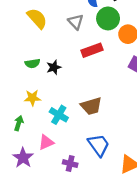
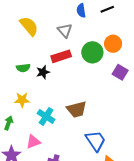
green circle: (108, 18) -> (92, 52), moved
red rectangle: (92, 50) -> (61, 56), moved
blue trapezoid: (99, 145) -> (96, 141), moved

